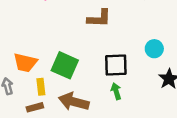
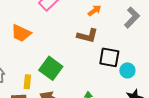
orange trapezoid: (25, 63) -> (21, 33), moved
black square: (116, 65) -> (109, 57), moved

